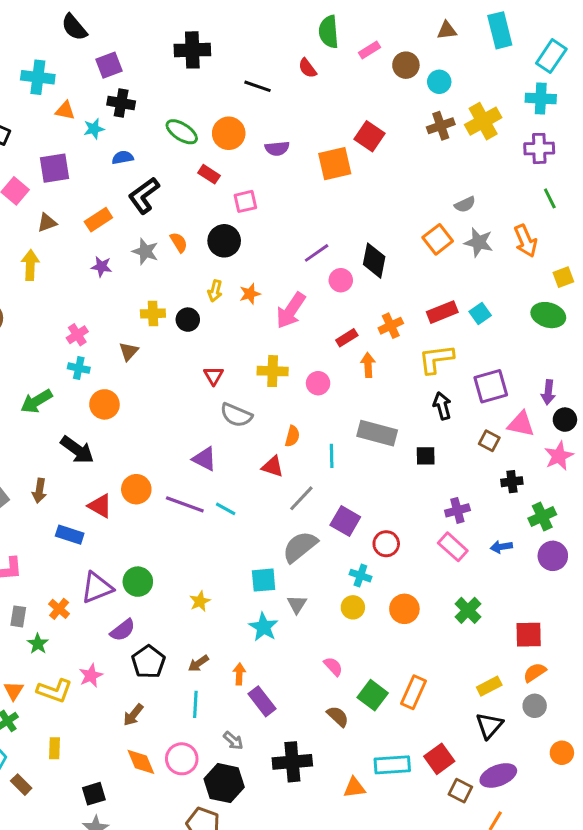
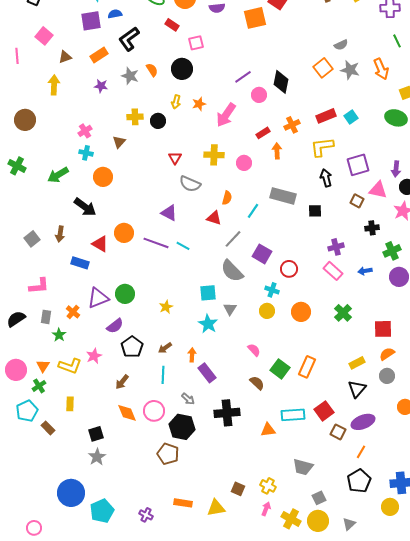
purple square: (55, 168) -> (91, 21), moved
cyan line: (332, 456) -> (253, 211), turned 35
gray semicircle: (300, 547) -> (232, 271), turned -95

